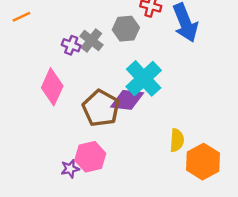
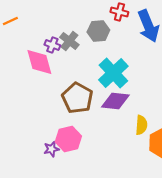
pink diamond: (52, 87) -> (39, 62), moved, turned -40
purple diamond: (127, 100) -> (115, 101), moved

